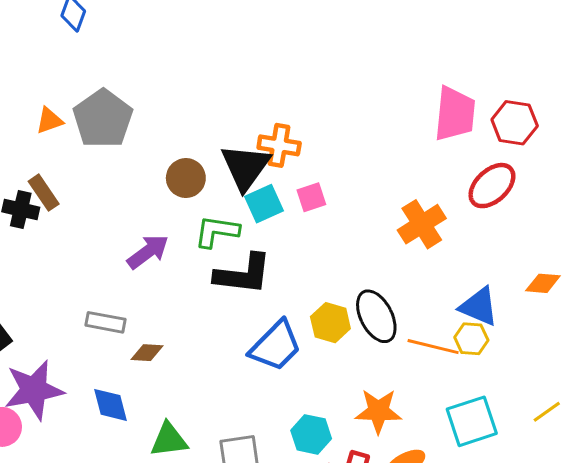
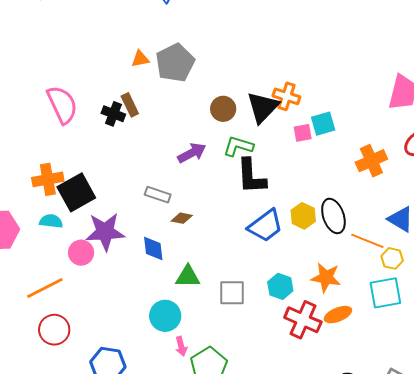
cyan square: (264, 204) -> (323, 124), moved
black L-shape: (243, 274) -> (251, 176), turned 72
yellow hexagon: (471, 339) -> (392, 258), moved

